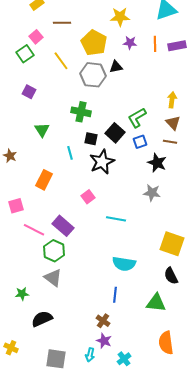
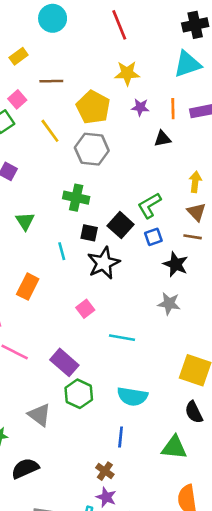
black triangle: (116, 67) -> (162, 139), moved
purple rectangle: (63, 226) -> (64, 362), moved
green hexagon: (54, 251) -> (79, 394), moved

